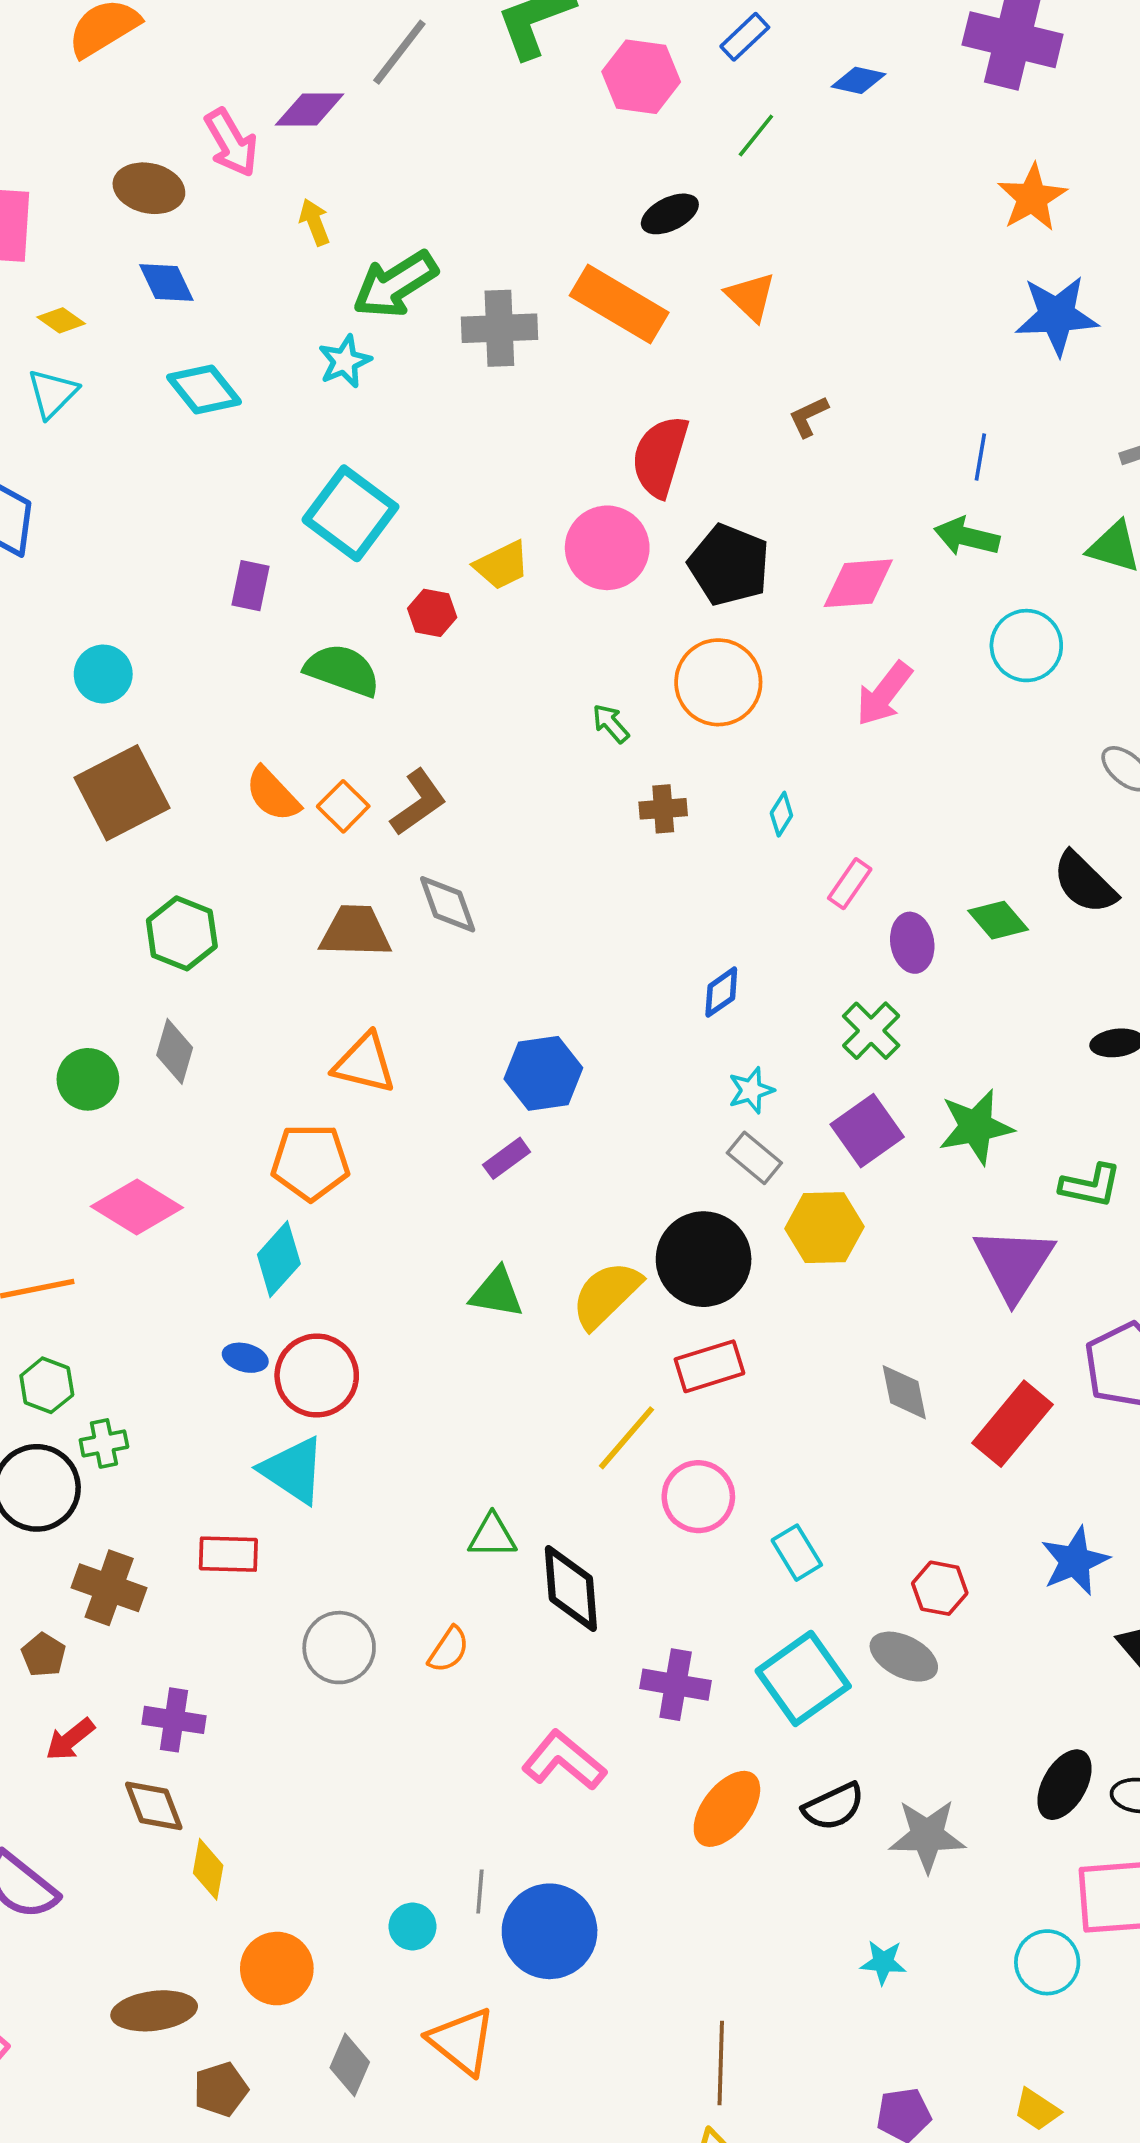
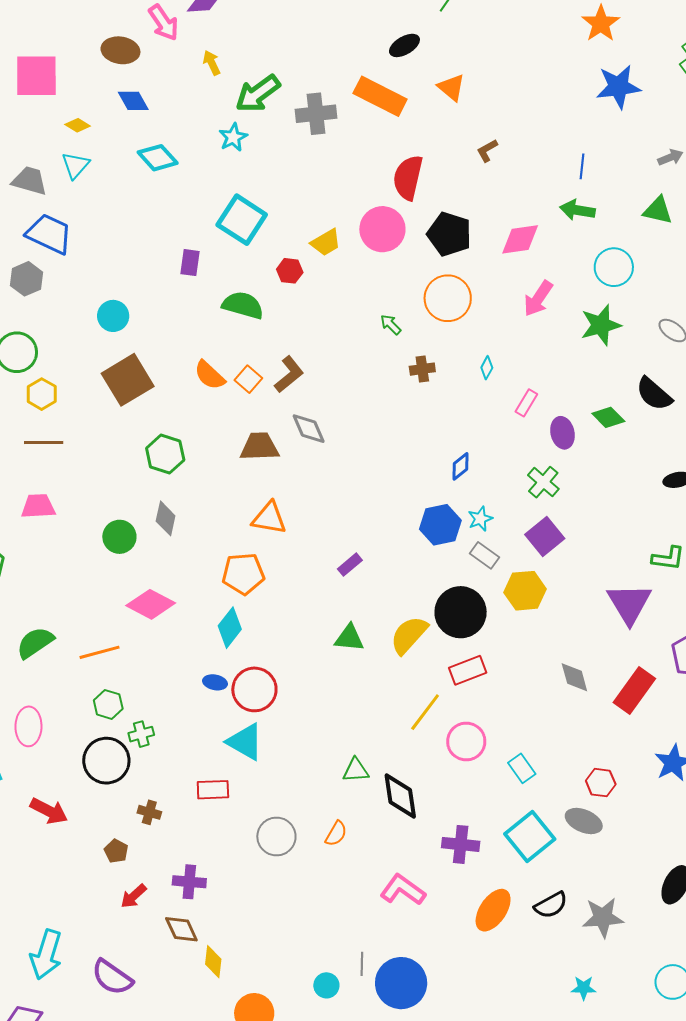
blue hexagon: (543, 1073) -> (440, 525), moved
green star: (976, 1127) -> (601, 325), moved
brown cross: (109, 1588) -> (149, 812), size x0.6

